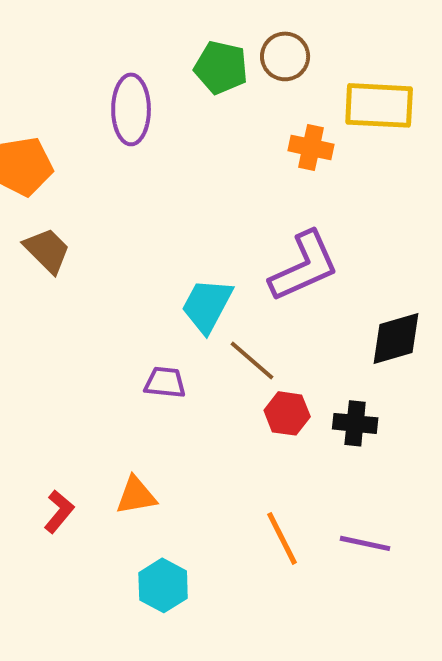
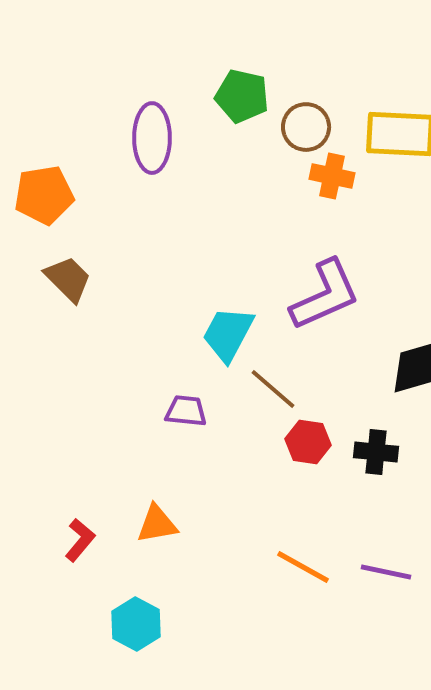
brown circle: (285, 56) -> (306, 127), moved
orange line: (282, 538) -> (303, 567), turned -34
cyan hexagon: (163, 585) -> (136, 624), moved

